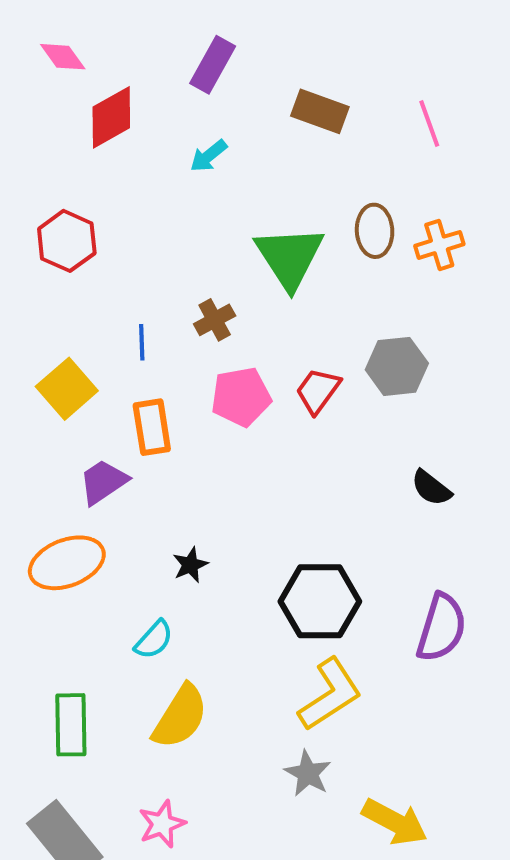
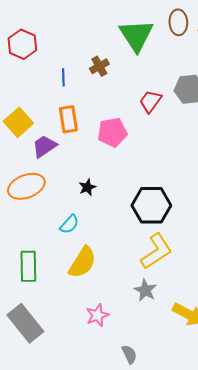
red hexagon: (67, 241) -> (22, 44), moved
yellow square: (67, 389) -> (18, 122), moved
pink pentagon: (241, 397) -> (112, 132), moved
pink star: (162, 824) -> (97, 315), moved

